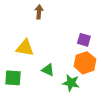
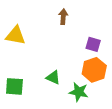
brown arrow: (39, 12) -> (63, 17), moved
yellow triangle: (25, 48) -> (16, 35), moved

